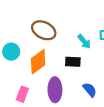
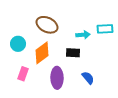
cyan arrow: (84, 41) -> (83, 35), turned -56
pink rectangle: (22, 94) -> (23, 74), moved

